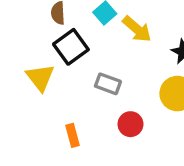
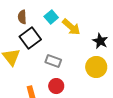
red circle: (130, 124) -> (56, 86), moved

